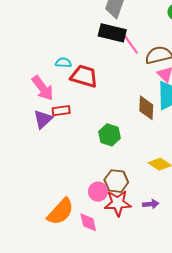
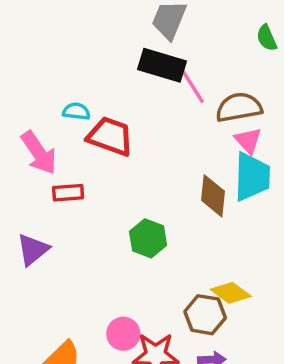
purple triangle: (43, 119) -> (33, 250), moved
brown hexagon: (116, 181) -> (205, 315), moved

